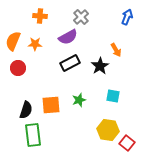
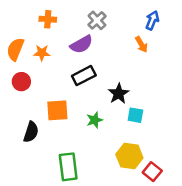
orange arrow: (116, 50) -> (141, 44), moved
black star: (100, 66) -> (119, 94), moved
orange square: (51, 105) -> (57, 110), moved
green rectangle: (33, 135) -> (68, 167), moved

